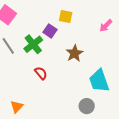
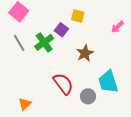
red semicircle: (41, 73) -> (63, 84), moved, size x1.6
gray circle: (87, 106) -> (88, 96), moved

